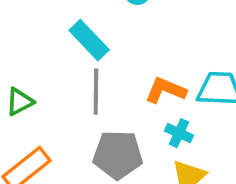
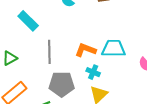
cyan rectangle: (89, 40) -> (28, 21), moved

